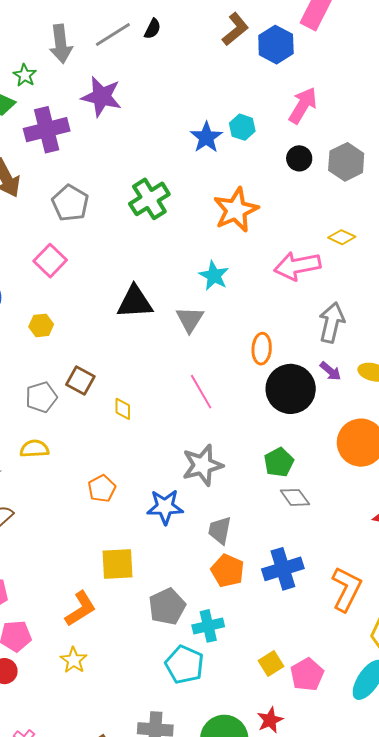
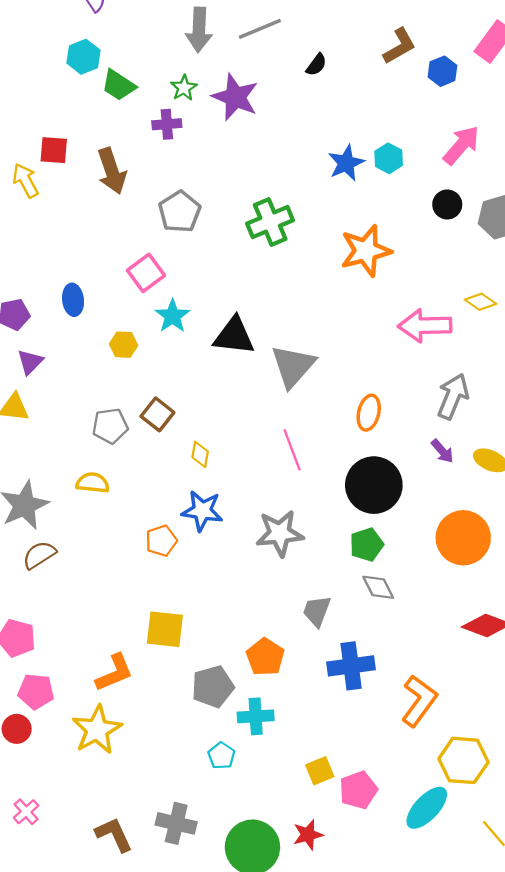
black semicircle: (152, 29) -> (316, 65), moved
blue hexagon: (276, 45) -> (442, 71), size x0.7
green star: (25, 75) -> (184, 88), moved
purple cross: (47, 130) -> (167, 124), size x0.6
cyan star: (214, 276) -> (172, 316), moved
gray triangle: (190, 319) -> (293, 366), size x1.4
black circle: (291, 389) -> (374, 485), moved
blue star: (165, 507) -> (202, 511), moved
gray trapezoid: (220, 530) -> (317, 611), moved
orange pentagon: (228, 571) -> (265, 657), moved
yellow star: (74, 660) -> (97, 730), size x1.6
cyan pentagon: (184, 665) -> (221, 756), size x0.6

